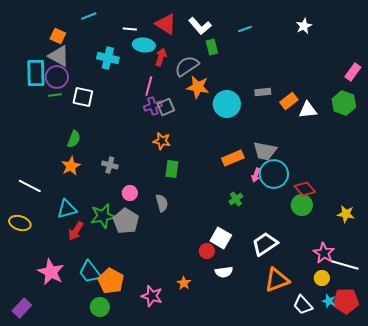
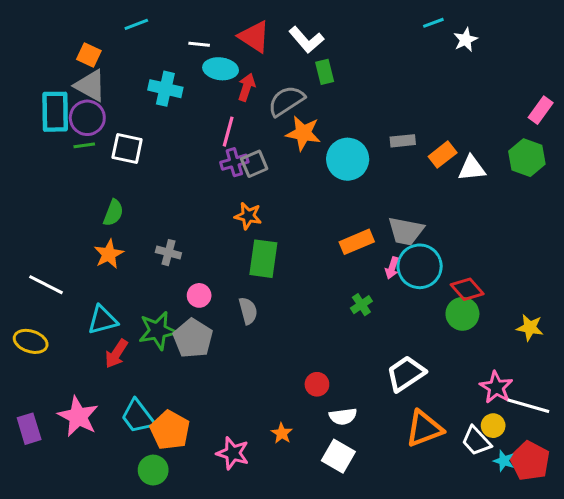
cyan line: (245, 29) -> (433, 23), moved
green rectangle: (172, 169) -> (263, 259), size x1.4
white square: (221, 238) -> (338, 456), moved
red pentagon: (346, 301) -> (530, 461), turned 30
white trapezoid: (303, 305) -> (476, 441), moved
purple rectangle: (22, 308) -> (29, 429), moved, turned -60

